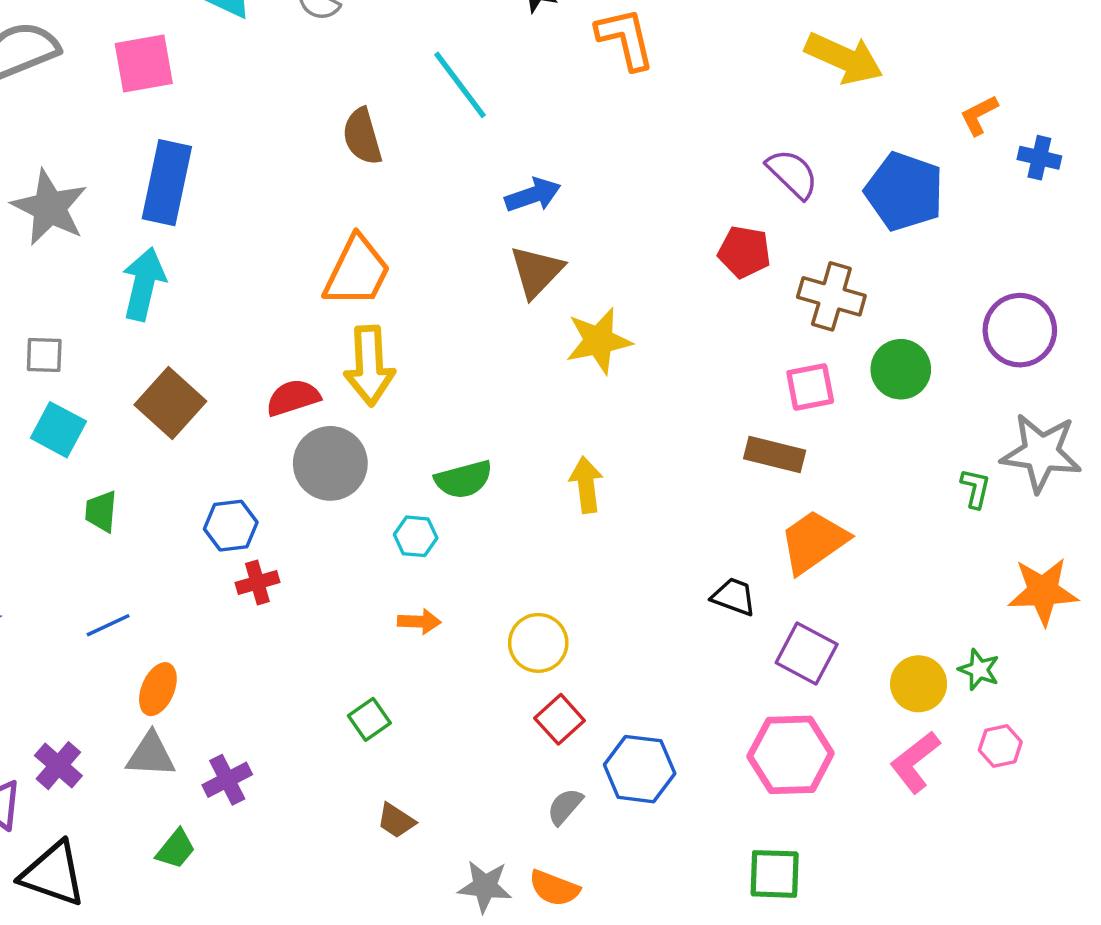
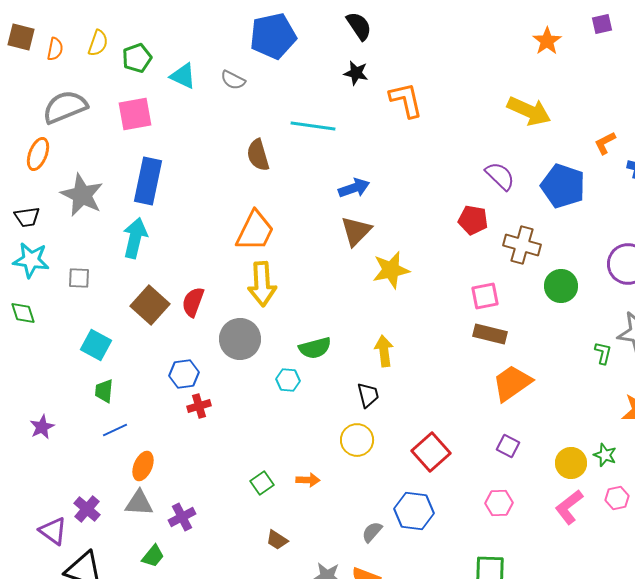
cyan line: (460, 85) -> (313, 126), turned -45
pink square: (810, 387) -> (485, 296), moved
red semicircle: (293, 398) -> (193, 302), moved, turned -52
cyan square: (58, 430) -> (96, 345), moved
green trapezoid: (101, 511) -> (104, 391), moved
black trapezoid: (734, 597) -> (368, 395), moved, turned 56
orange arrow: (419, 622) -> (308, 480), moved
purple square: (807, 654) -> (508, 446), size x0.7
red square: (560, 719) -> (431, 452), moved, size x1.4
pink hexagon: (791, 755) -> (499, 503), size x0.6

